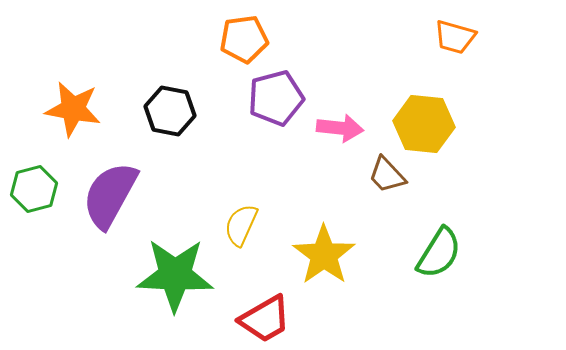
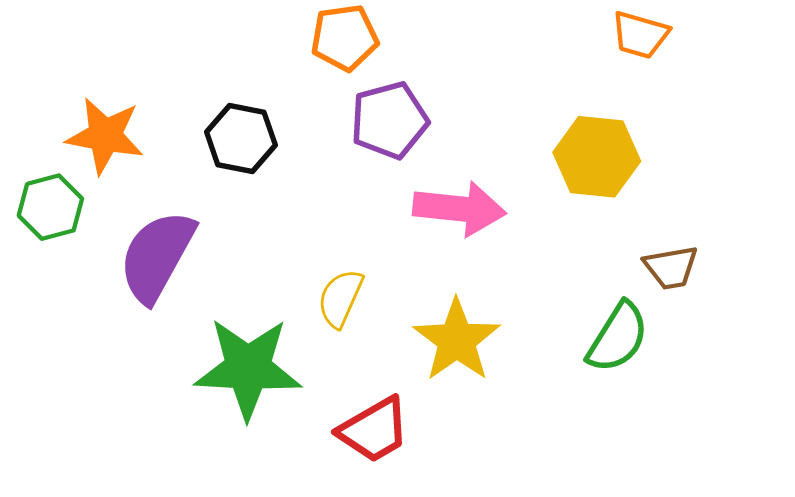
pink arrow: (340, 128) -> (459, 209), moved, size x1.4
brown trapezoid: (387, 175) -> (671, 267), moved, turned -57
green hexagon: (34, 189) -> (50, 207), moved

